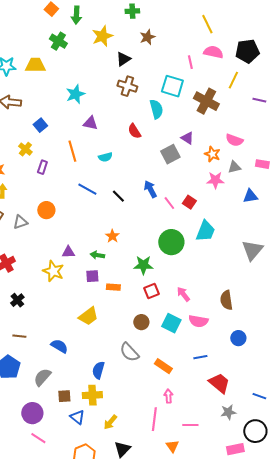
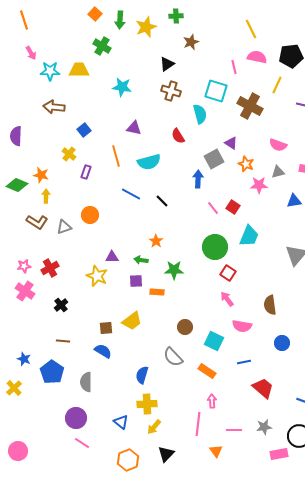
yellow star: (102, 36) -> (146, 27), moved
cyan star: (75, 94) -> (122, 87), moved, turned 30
orange star: (212, 154) -> (246, 164), moved
cyan semicircle: (105, 157) -> (149, 162), size x1.6
blue arrow: (150, 189) -> (198, 179), moved, turned 30
green star: (143, 265) -> (174, 270), moved
red square: (151, 291) -> (228, 273), moved, turned -35
cyan square: (171, 323) -> (214, 341), moved
gray semicircle: (42, 377) -> (86, 382), turned -42
yellow cross: (92, 395) -> (147, 404), moved
brown square: (64, 396) -> (106, 328), moved
gray star: (228, 412) -> (264, 427), moved

